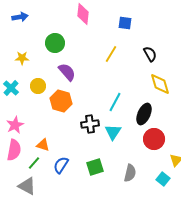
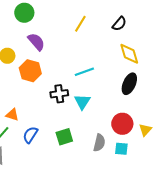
black semicircle: (150, 54) -> (119, 24), turned 70
cyan line: (115, 102) -> (84, 72), turned 42
black ellipse: (144, 114) -> (129, 84), moved
red circle: (154, 139) -> (122, 124), moved
cyan square: (163, 179) -> (121, 149), moved, turned -32

